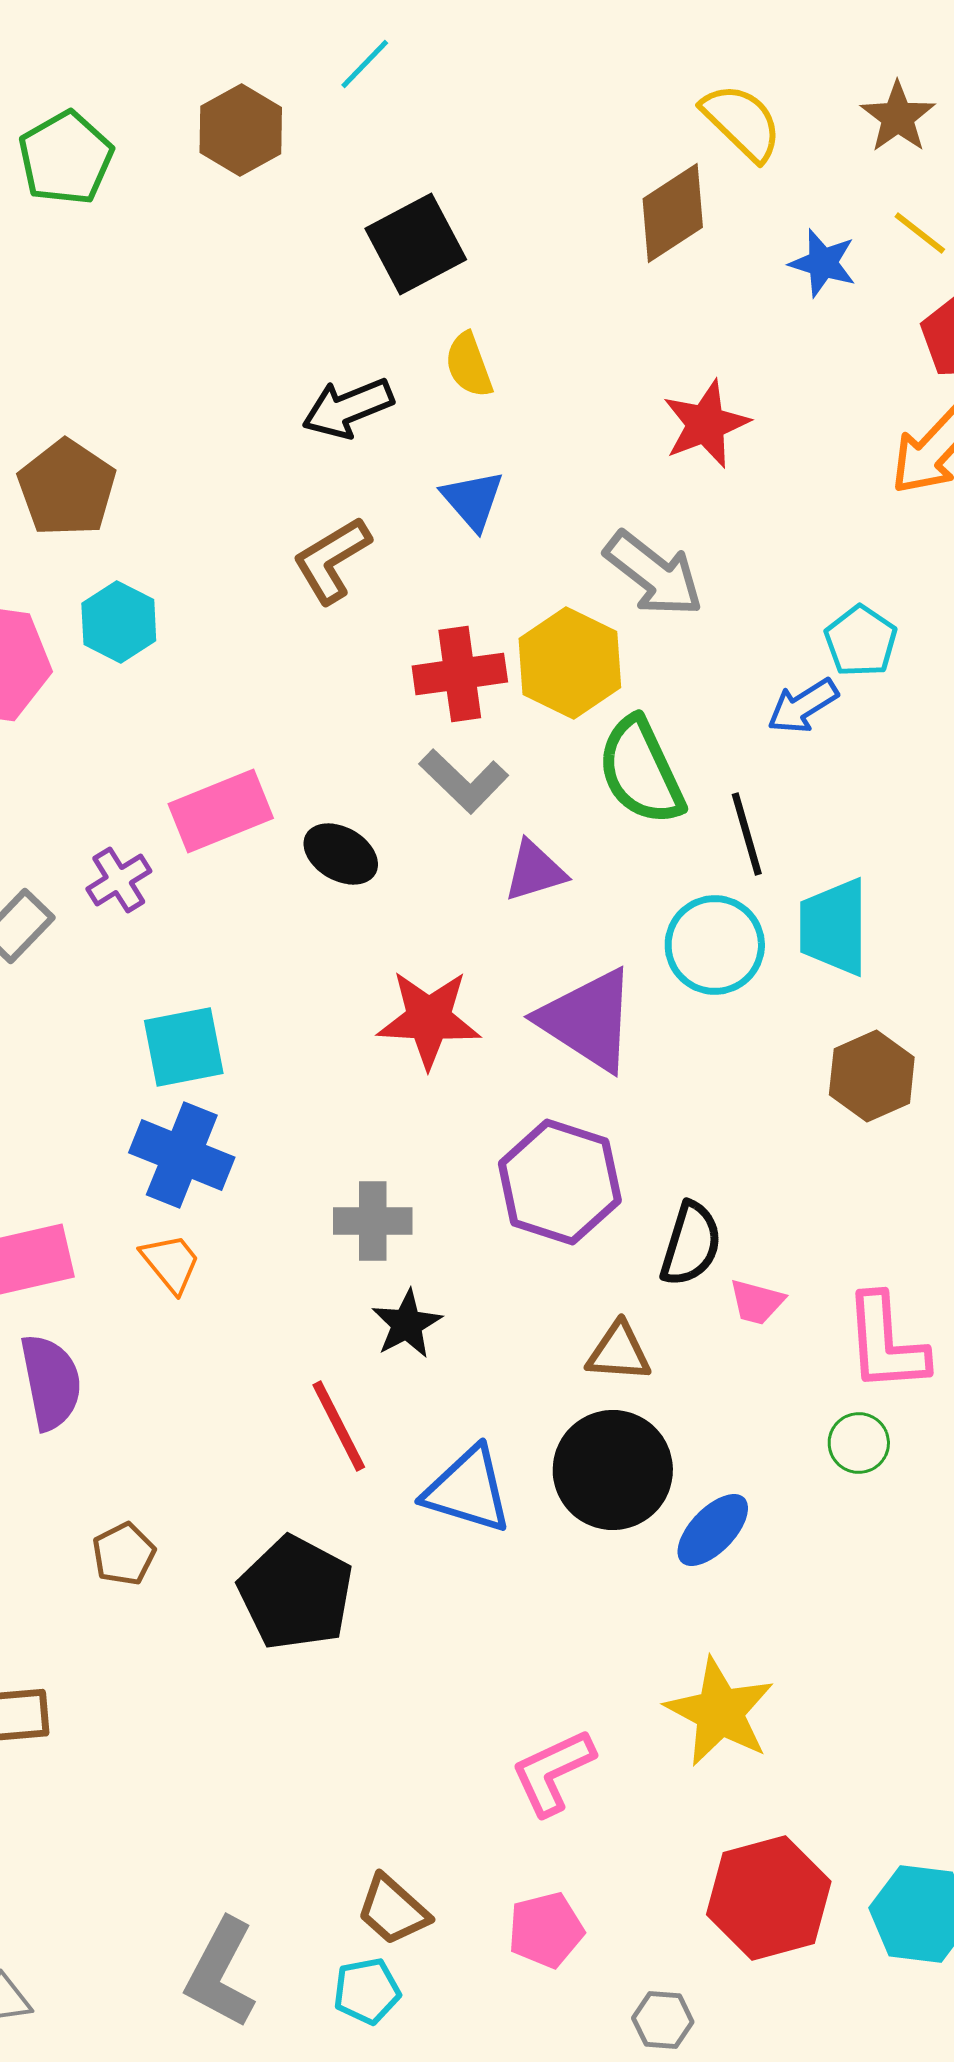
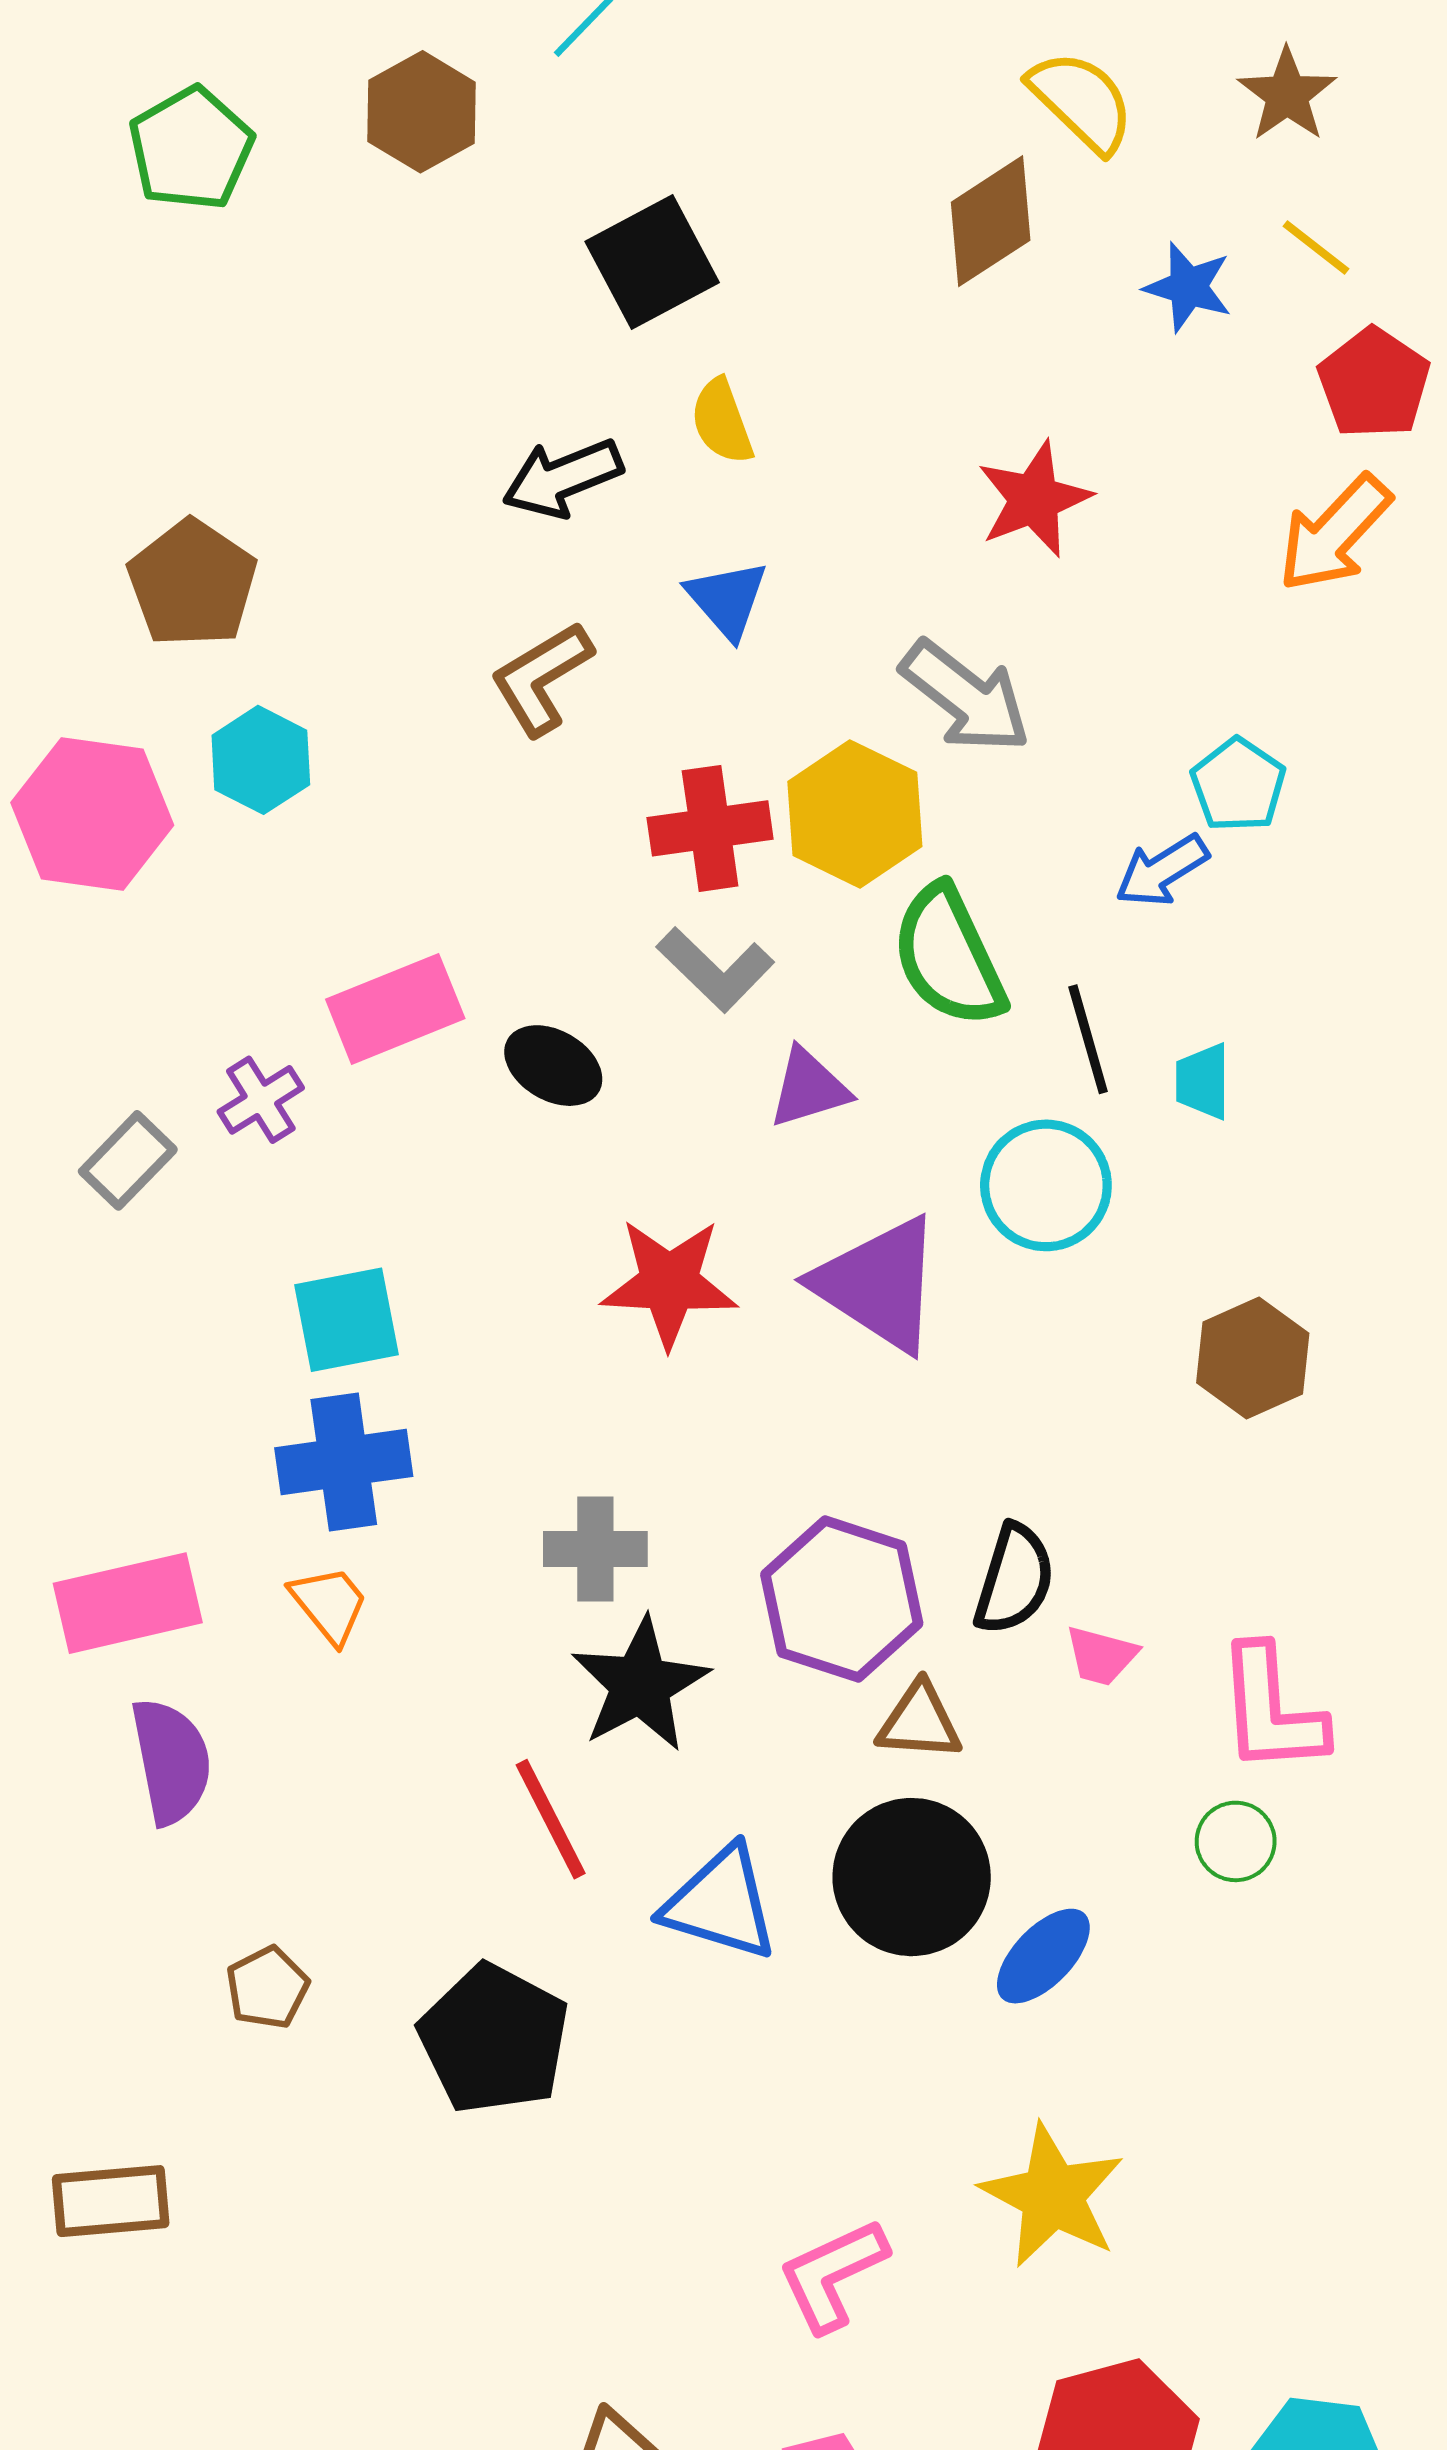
cyan trapezoid: (834, 927) -> (1203, 1081), moved, size x0.6
blue cross: (182, 1155) -> (344, 1462), turned -30
purple hexagon: (560, 1182) -> (842, 1599), moved
black star: (407, 1324) -> (640, 1685), size x1.5

